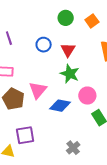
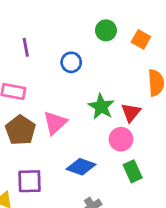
orange square: (92, 21) -> (141, 39), turned -32
red triangle: (68, 50) -> (131, 113), moved
blue diamond: (60, 106) -> (81, 167), moved

